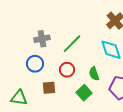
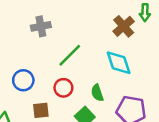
gray cross: (42, 39) -> (41, 26), moved

